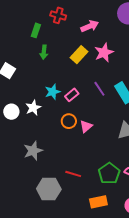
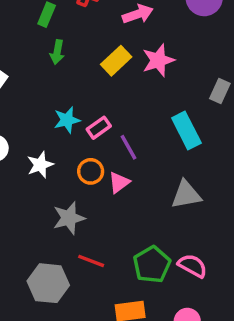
purple line: (99, 89) -> (129, 147), moved
white star: (33, 108) -> (40, 165), moved
gray star: (33, 151) -> (69, 218), moved

